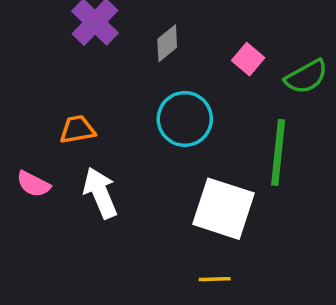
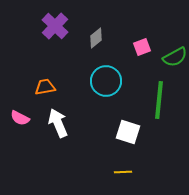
pink square: (248, 59) -> (142, 47), turned 30
white square: (224, 209) -> (128, 132), size x0.7

